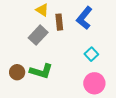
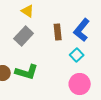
blue L-shape: (84, 18) -> (82, 30), moved
brown rectangle: (59, 22) -> (58, 32), moved

